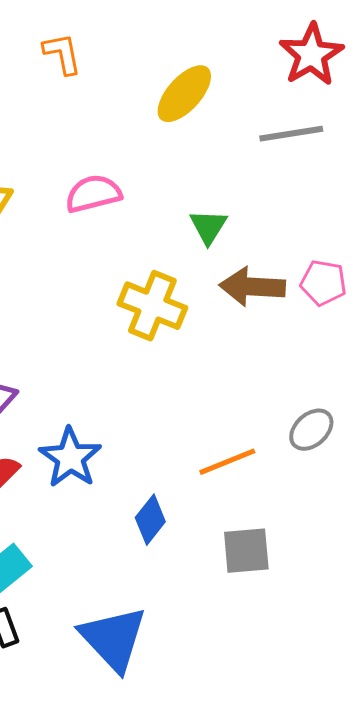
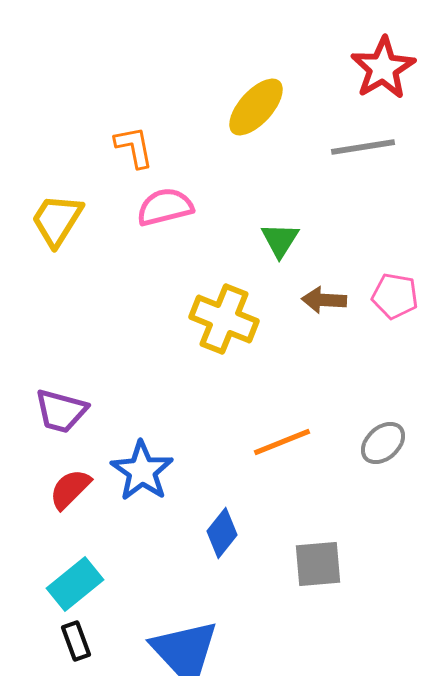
orange L-shape: (62, 54) -> (134, 147), moved
brown arrow: (252, 287) -> (324, 300), size x0.7
orange line: (227, 462) -> (282, 442), moved

